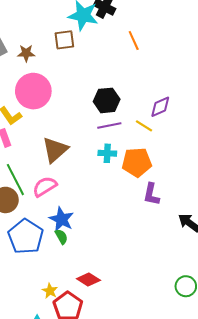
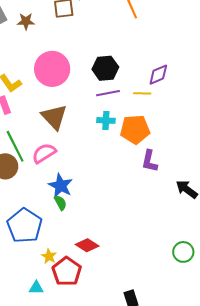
pink circle: (33, 91) -> (52, 69), moved
yellow line: (144, 126) -> (142, 93), turned -30
brown triangle: (55, 150) -> (54, 117), turned -32
blue pentagon: (26, 236) -> (25, 226), moved

